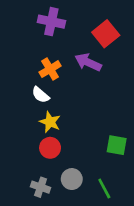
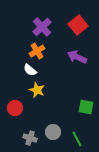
purple cross: (51, 22) -> (42, 27), moved, turned 36
purple arrow: (88, 62) -> (77, 57), moved
red circle: (50, 148) -> (15, 108), moved

